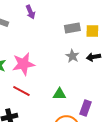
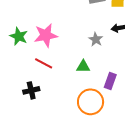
gray star: (72, 56) -> (96, 39), moved

